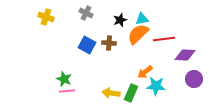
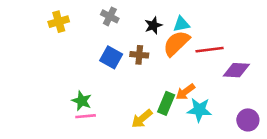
yellow cross: (46, 17) -> (59, 22), turned -35
purple circle: (194, 79) -> (248, 120), moved
yellow arrow: (111, 93) -> (142, 119), turned -48
green rectangle: (131, 93) -> (166, 103), moved

